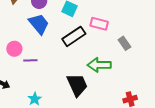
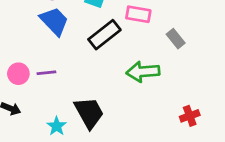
pink circle: (14, 49) -> (18, 74), moved
black trapezoid: (77, 85) -> (89, 113), moved

